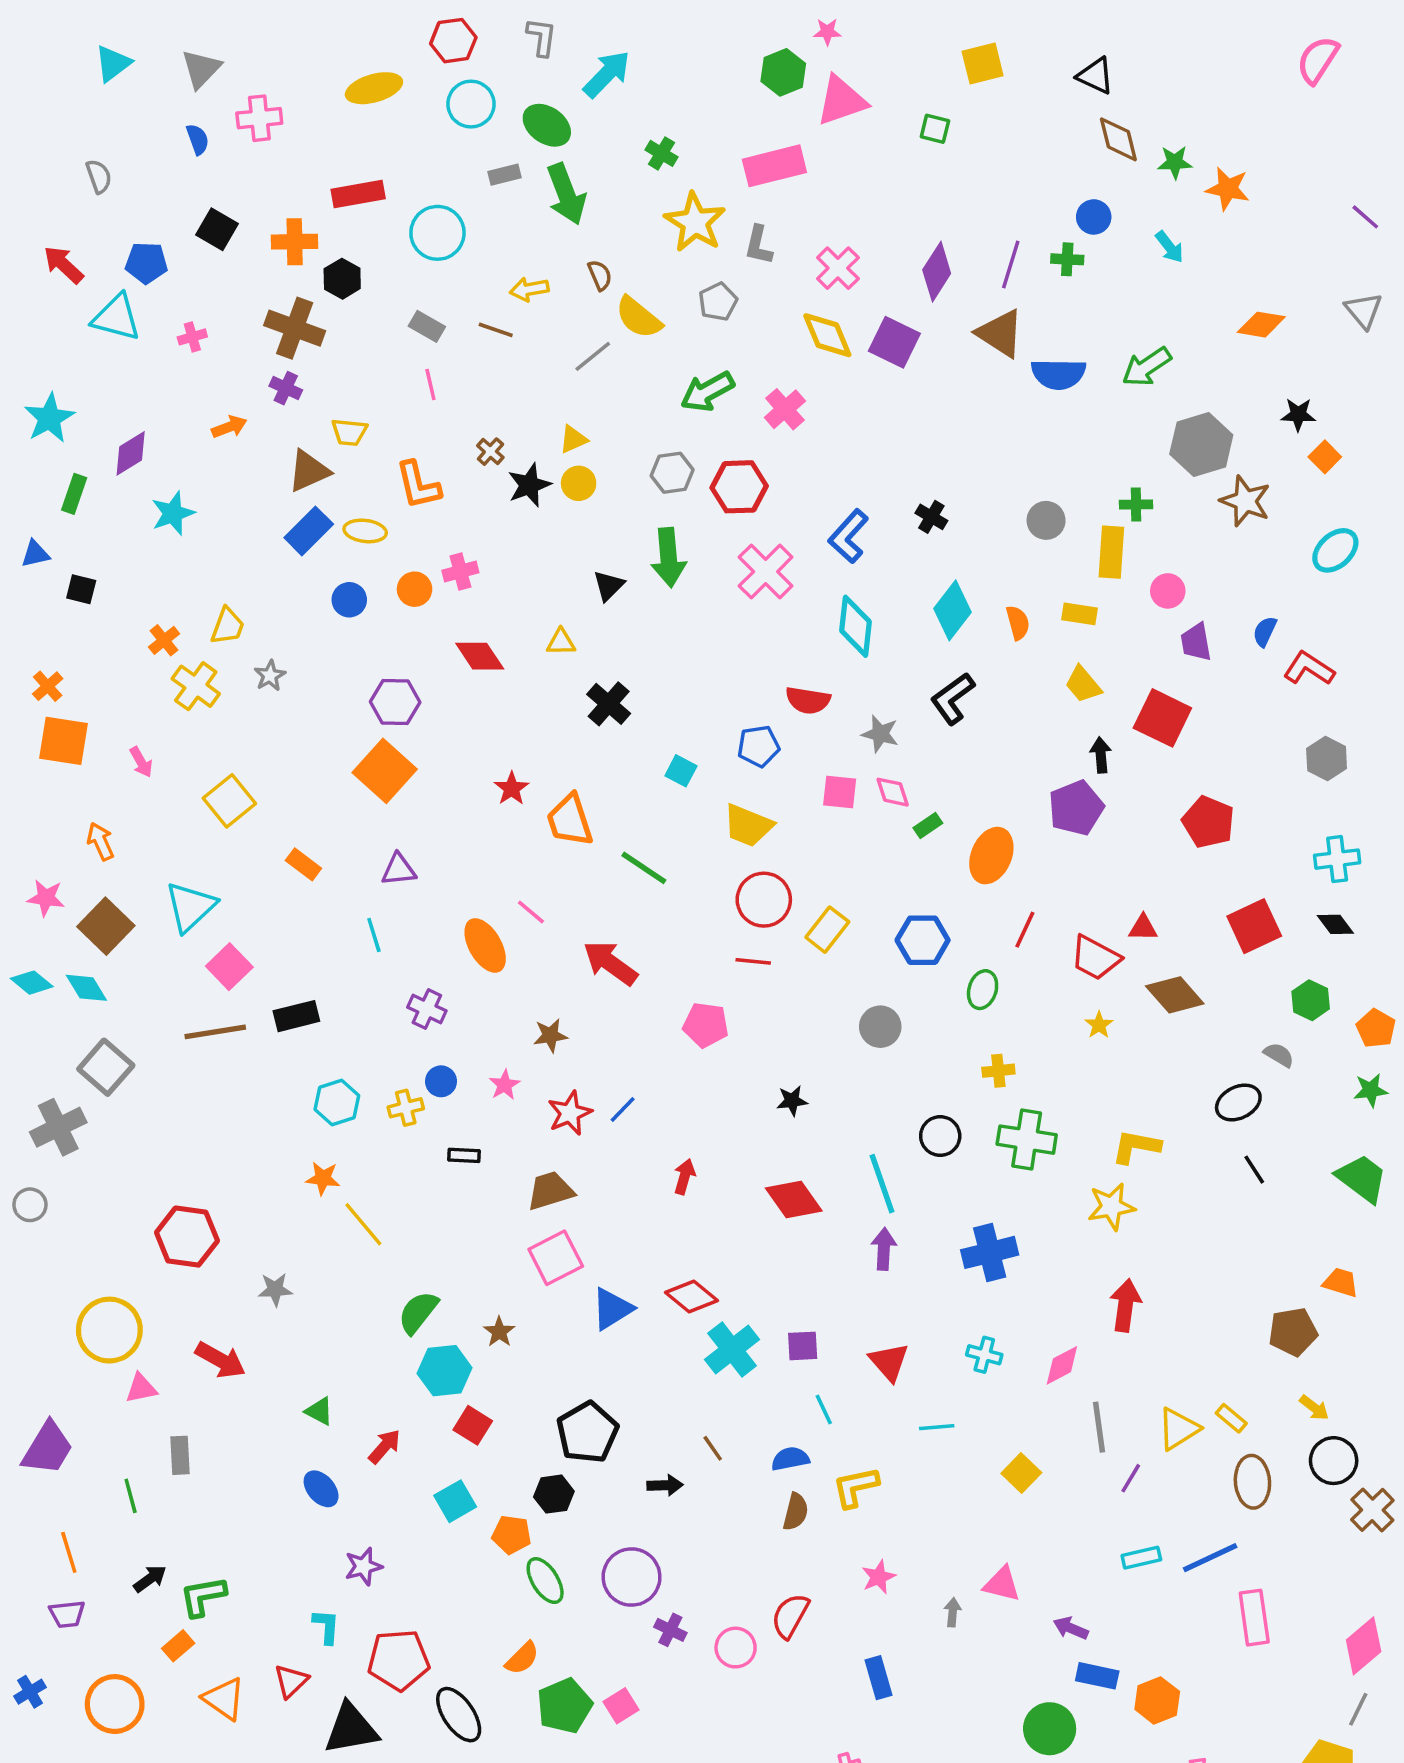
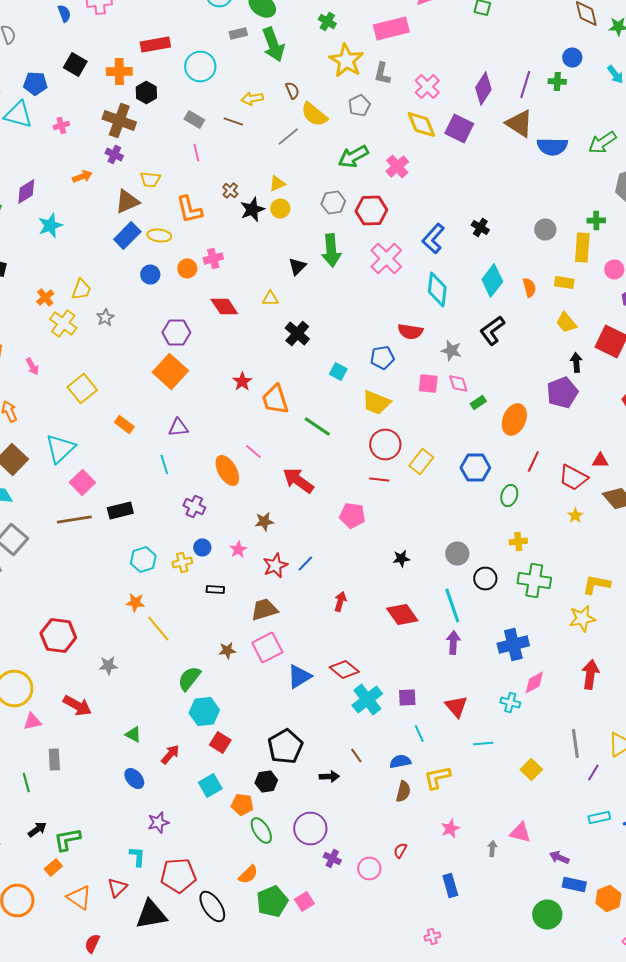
gray circle: (880, 1027) -> (457, 554), moved
brown star: (499, 1332) -> (227, 650), moved, turned 30
pink diamond: (1062, 1365) -> (534, 682), moved
red semicircle: (790, 1616) -> (400, 850), size x0.6

